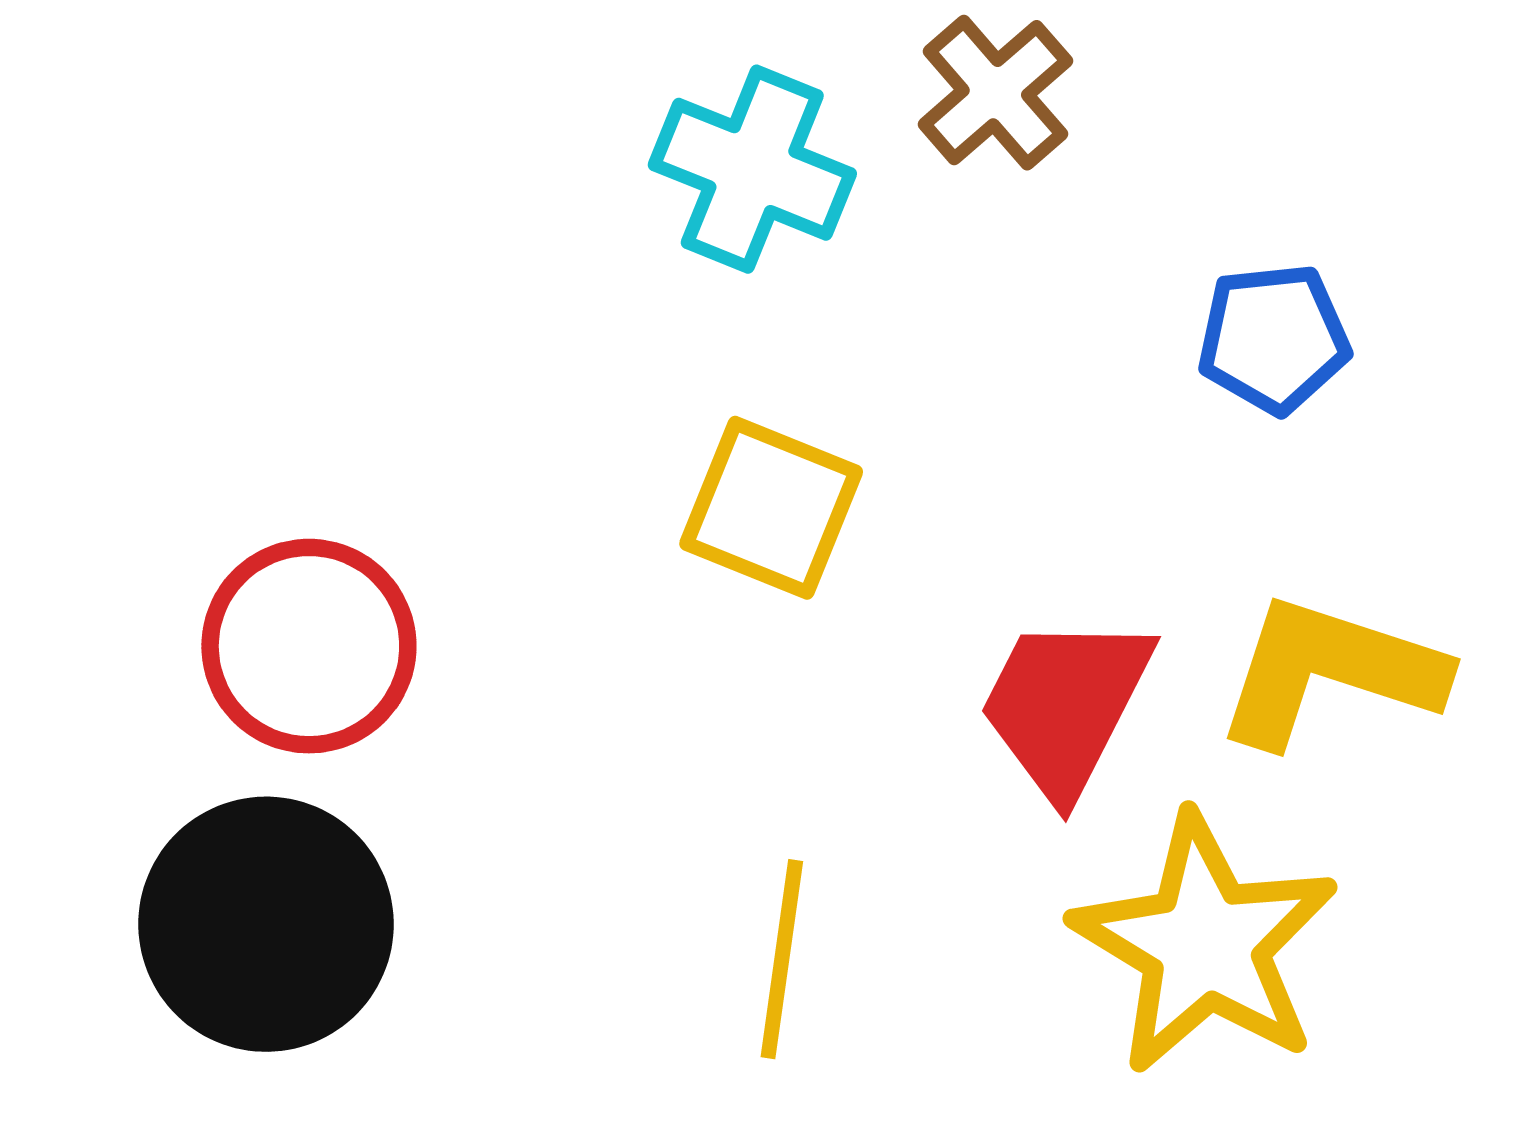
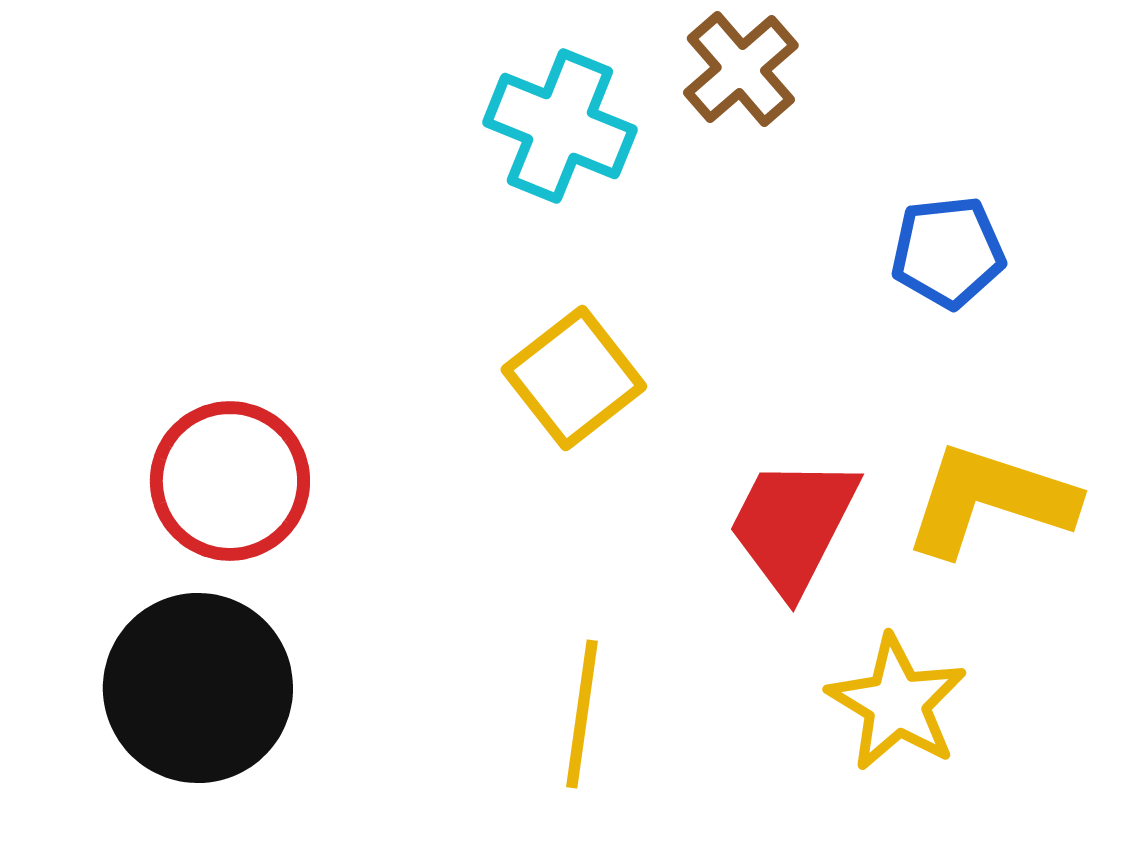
yellow square: (771, 508) -> (574, 378), turned 30
yellow star: (1205, 944) -> (897, 703), size x0.7

